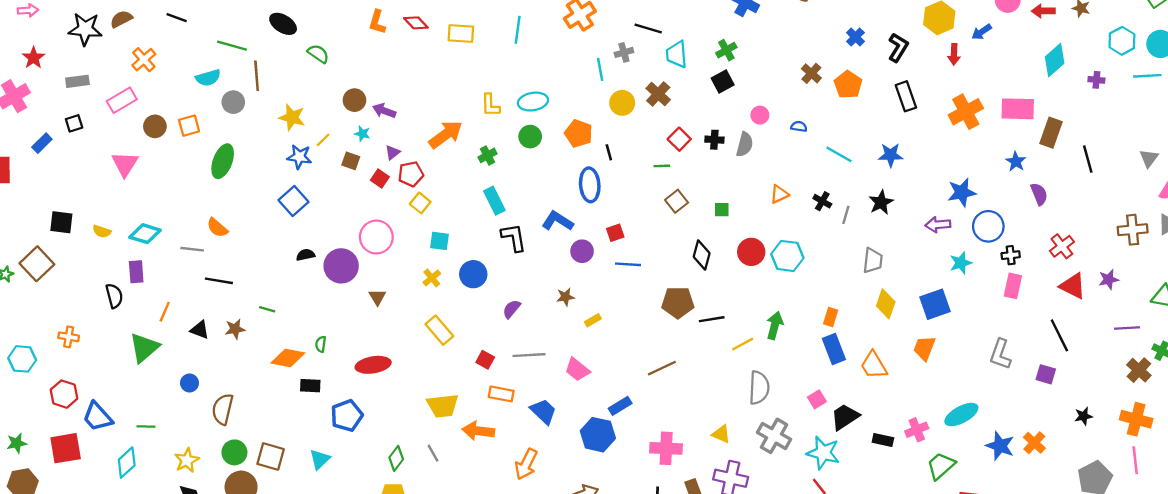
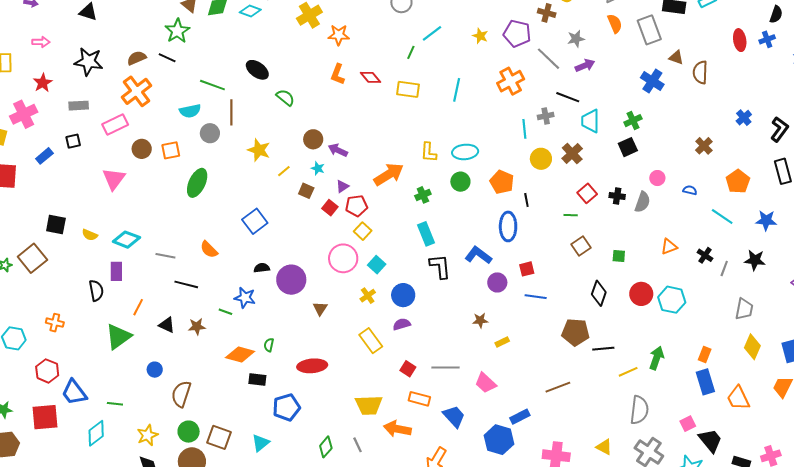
brown semicircle: (121, 19) -> (137, 58), moved
orange cross: (144, 60) -> (137, 91), size x1.4
orange pentagon: (848, 85) -> (738, 181), moved
blue star: (299, 157) -> (245, 298), moved
black star: (881, 202) -> (755, 260), turned 30
orange semicircle: (217, 228) -> (209, 249), moved
pink circle: (376, 237) -> (343, 258), moved
cyan square: (439, 241) -> (377, 265), turned 30
purple semicircle: (512, 309) -> (402, 324), moved, turned 30
black trapezoid: (845, 417) -> (710, 440), turned 80

